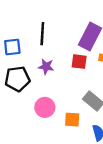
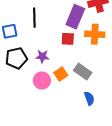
purple star: (46, 67) -> (42, 56), moved
orange square: (72, 120) -> (61, 74), moved, turned -32

